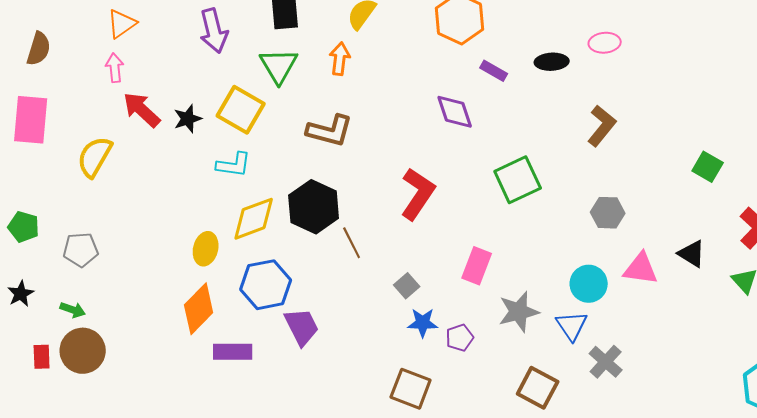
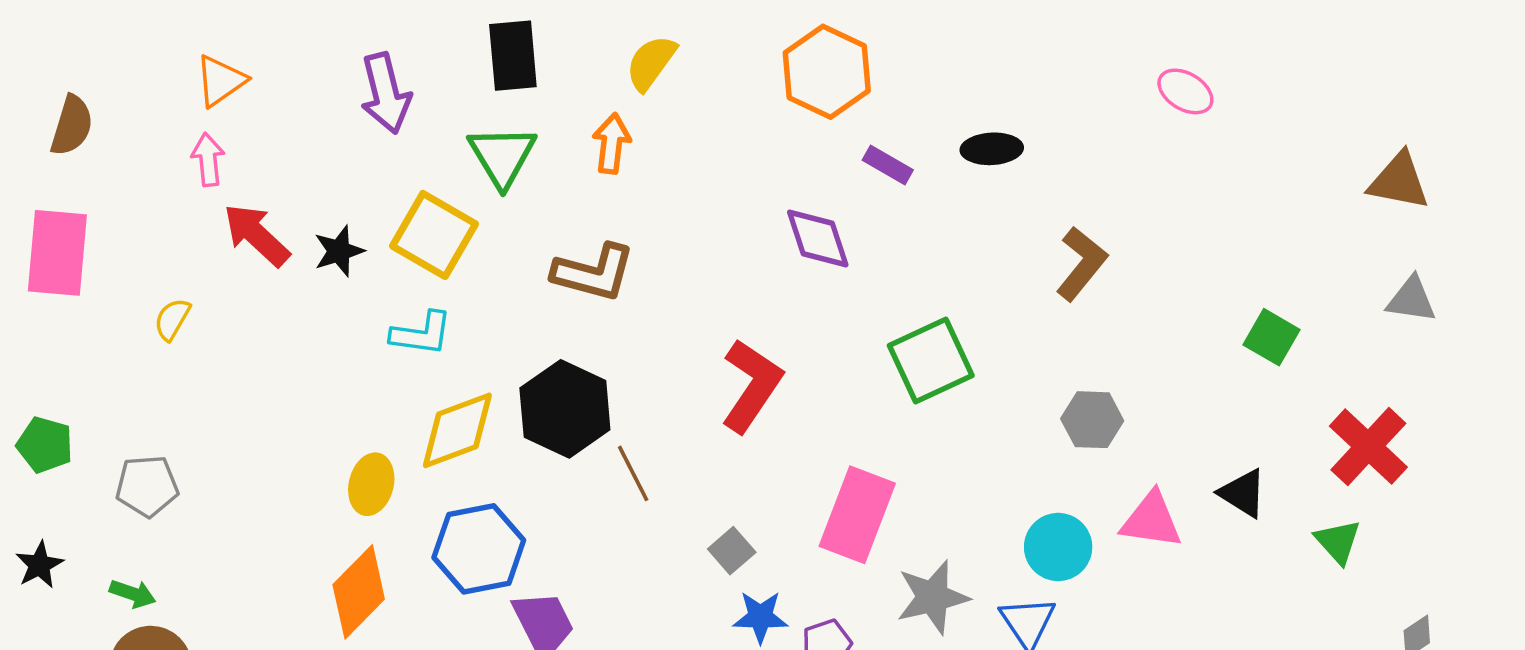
pink ellipse: (605, 43) -> (1185, 91), moved, turned 36
yellow semicircle: (95, 157) -> (172, 319), size x0.6
pink rectangle: (477, 266) -> (857, 515), size x1.4

